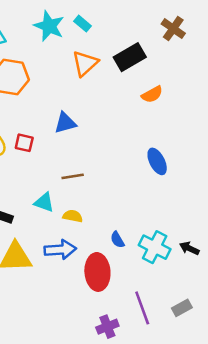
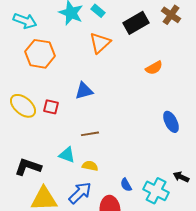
black rectangle: (130, 57) -> (136, 23), moved
blue ellipse: (157, 161) -> (171, 122), moved
black arrow: (189, 248) -> (181, 177), moved
blue arrow: (60, 250) -> (80, 193), turned -40

